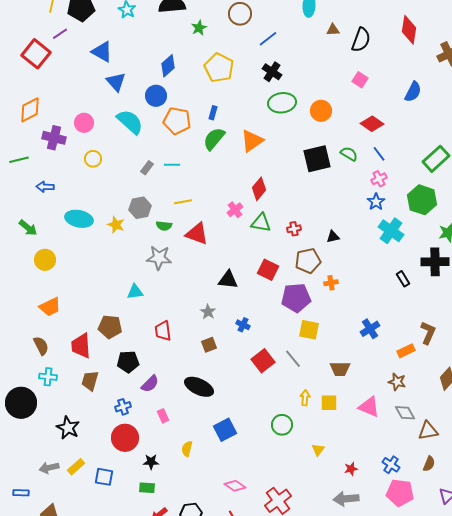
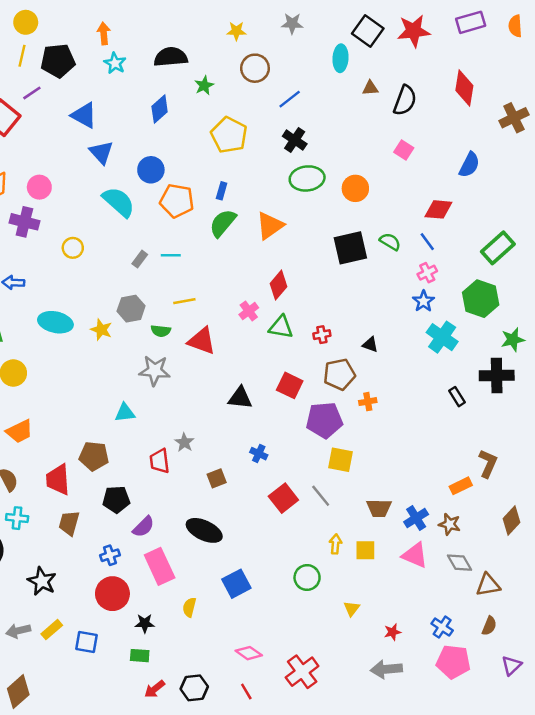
blue diamond: (168, 66) -> (160, 109), moved
pink circle: (84, 123) -> (39, 187), moved
red diamond: (372, 124) -> (438, 209), moved, turned -30
black triangle: (333, 237) -> (370, 345), turned 32
gray star: (208, 312) -> (184, 442), moved
blue cross: (370, 329) -> (416, 518), moved
pink rectangle: (163, 416) -> (160, 566), size x2.0

